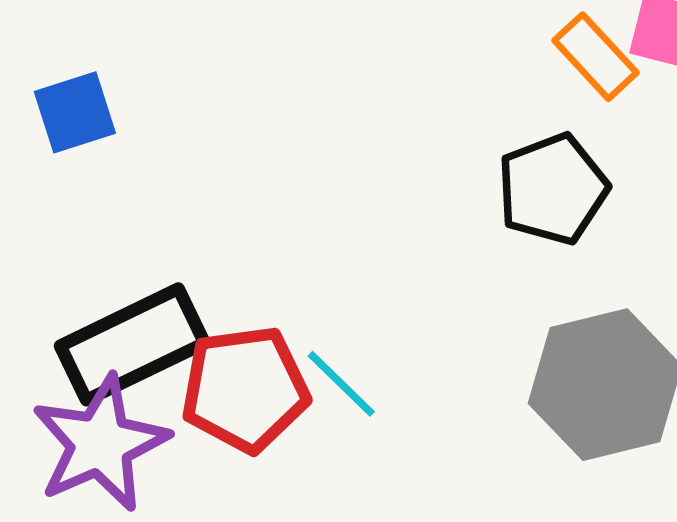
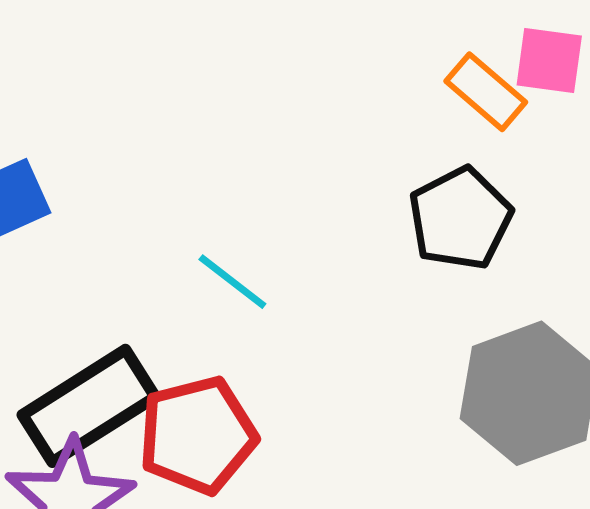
cyan line: (341, 384) -> (232, 282), moved

